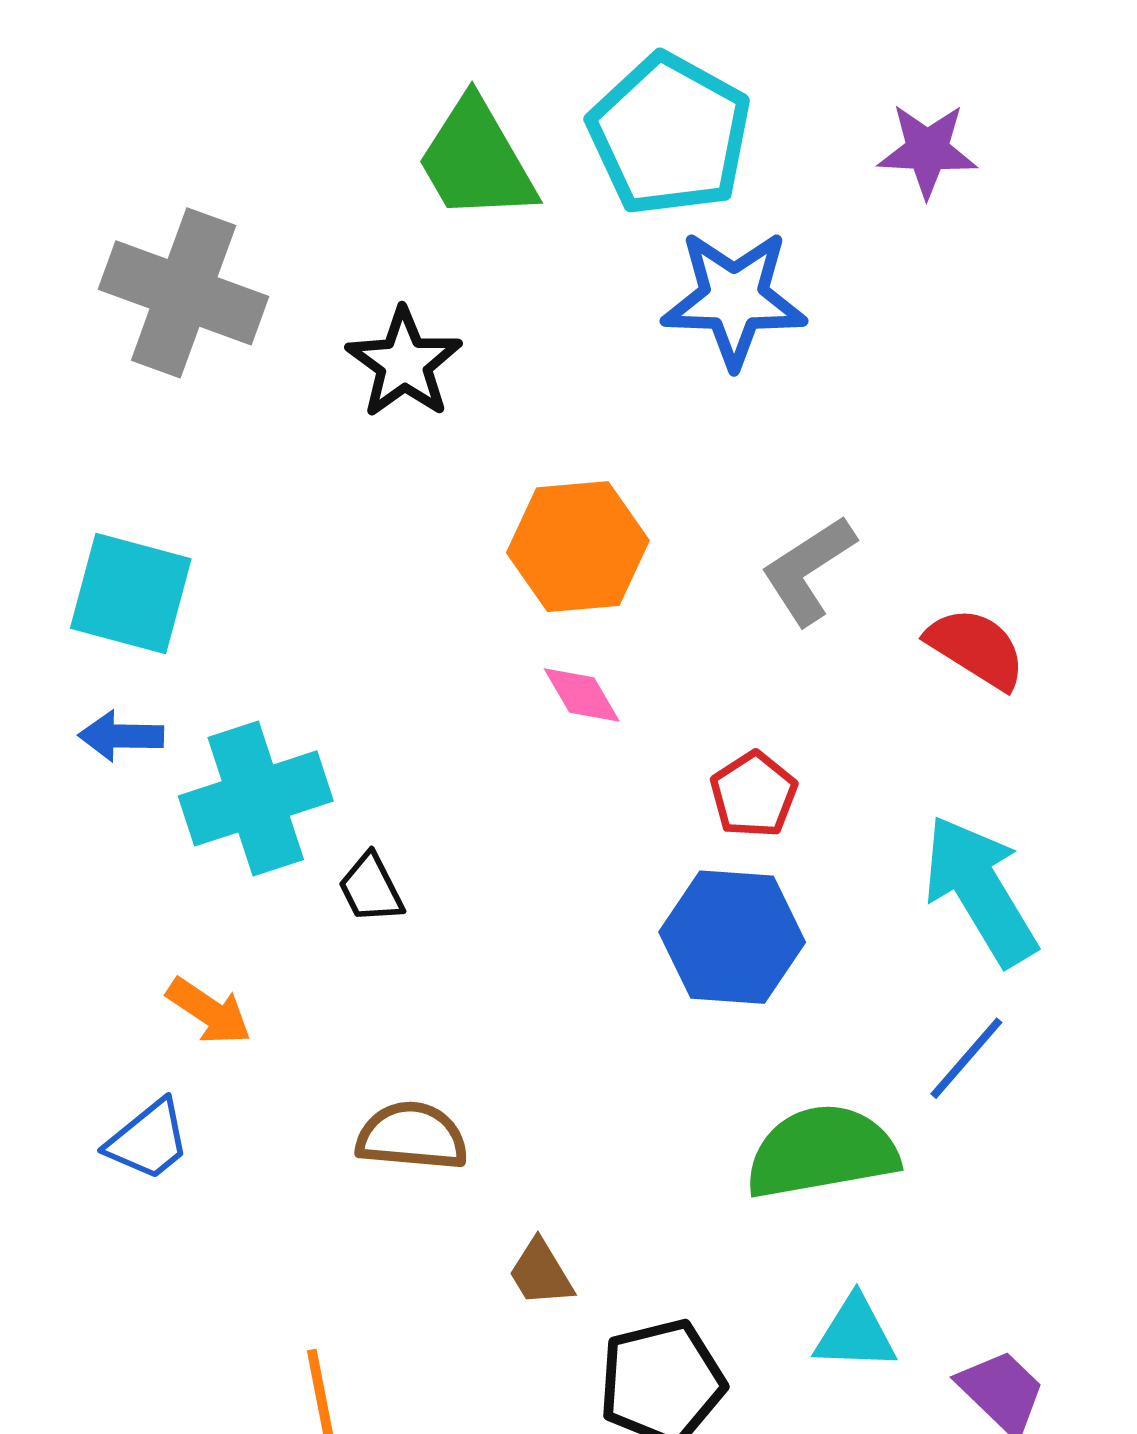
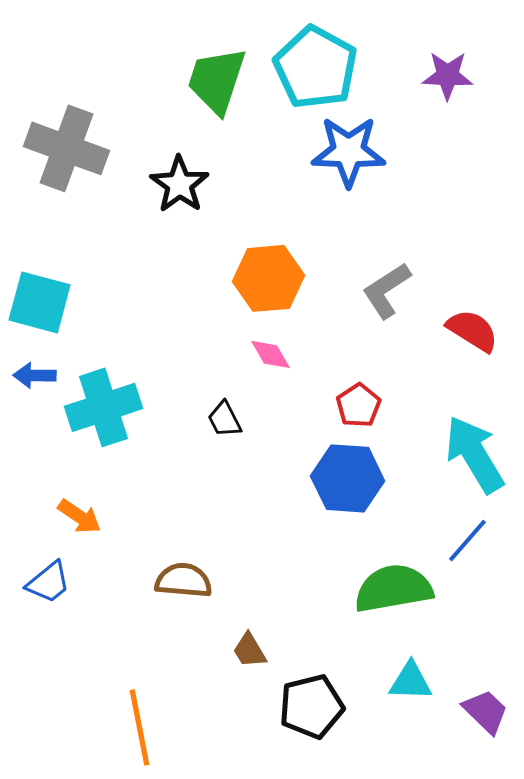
green trapezoid: (476, 160) -> (217, 80), turned 48
black trapezoid: (371, 888) -> (225, 419), moved

